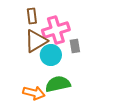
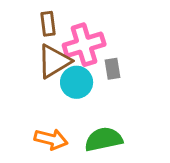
green semicircle: (58, 84) -> (104, 139), moved

